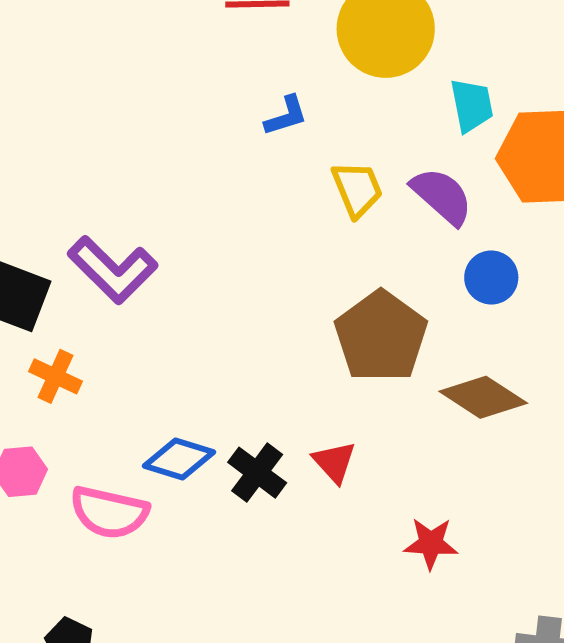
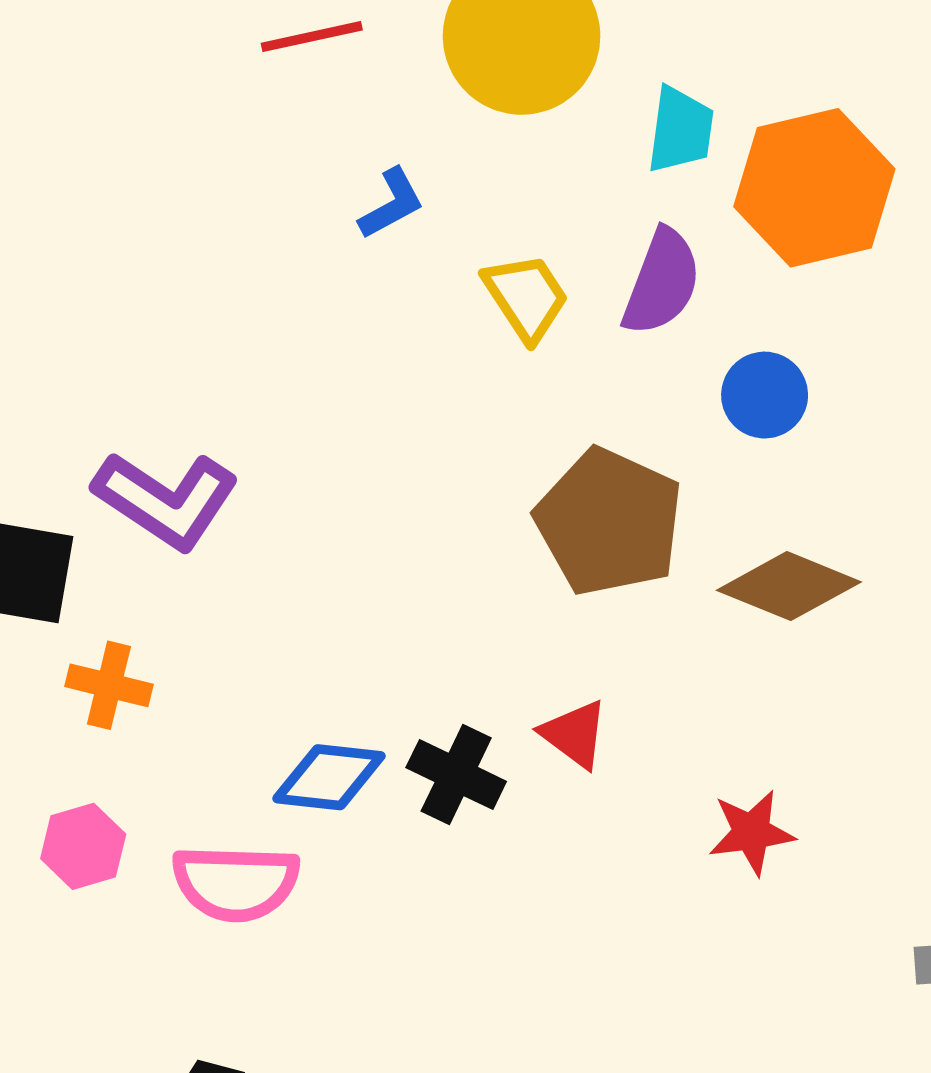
cyan trapezoid: (472, 105) -> (680, 130), turned 30
purple semicircle: (442, 196) -> (662, 282), turned 80

